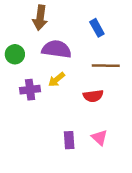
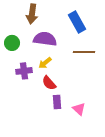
blue rectangle: (97, 28) -> (77, 22), size x1.5
red semicircle: (93, 96) -> (49, 83), moved, turned 56
purple rectangle: (69, 140) -> (57, 102), moved

